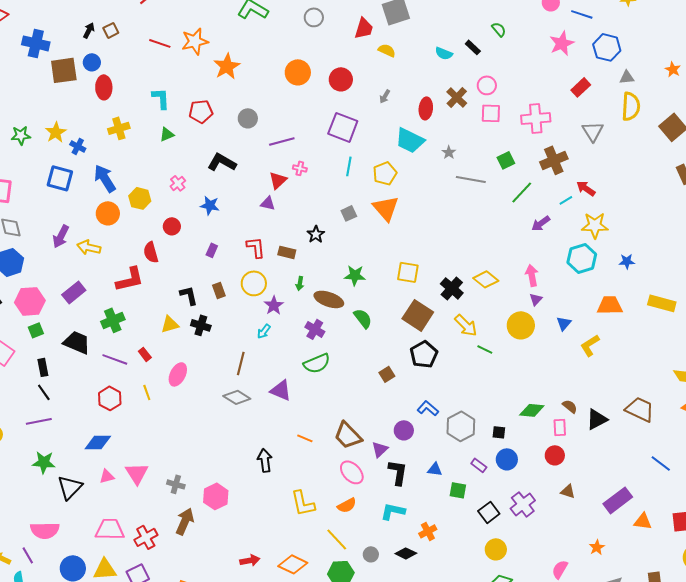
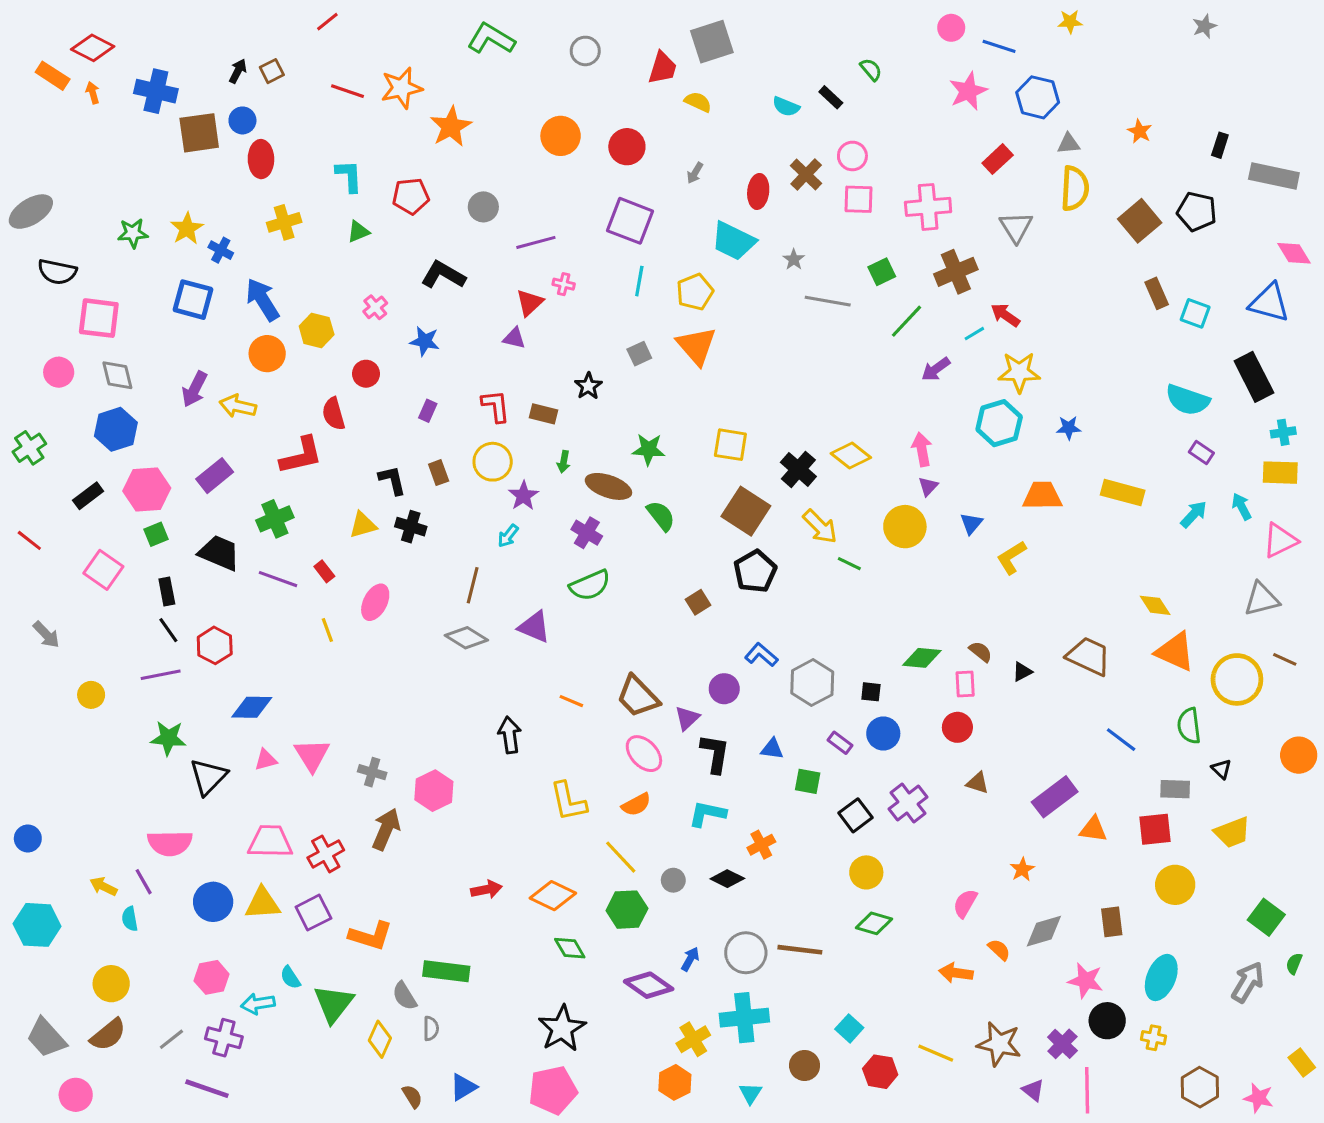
red hexagon: (110, 398) -> (215, 645), moved
black triangle: (597, 419) -> (1022, 672), size x0.6

